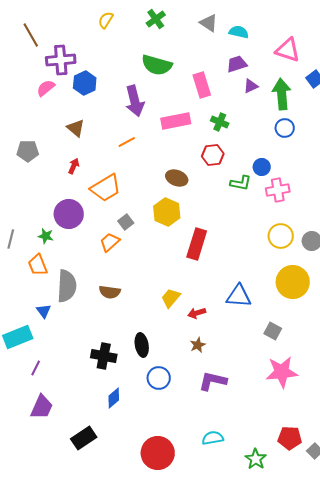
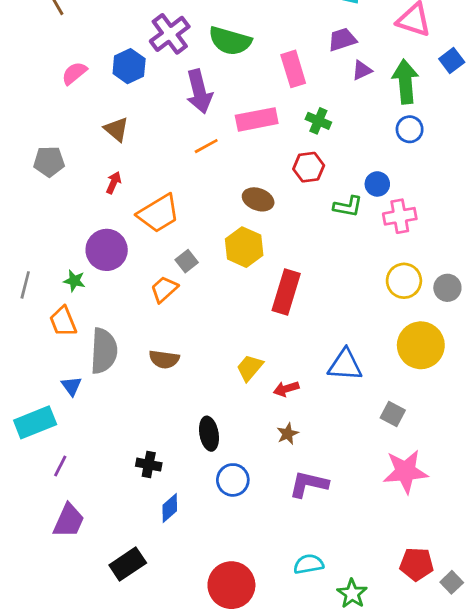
purple cross: (61, 60) -> (170, 34), moved, turned -32
orange line: (127, 142) -> (206, 146), moved
black cross: (104, 356) -> (149, 465), moved, size x0.7
green star: (256, 459) -> (352, 594), moved

